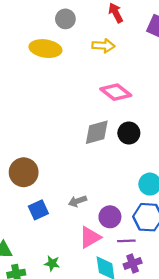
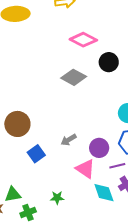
gray diamond: (97, 132) -> (74, 77), turned 55
black circle: (129, 133) -> (109, 62), moved
pink triangle: (90, 237) -> (85, 169), turned -45

